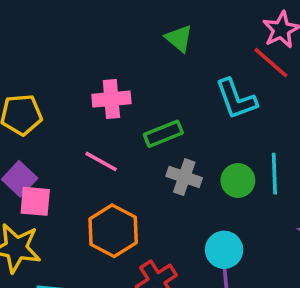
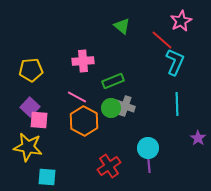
red line: (271, 63) -> (162, 40), moved
cyan L-shape: (236, 99) -> (175, 62), moved, turned -136
green circle: (238, 180) -> (111, 108), moved
orange hexagon: (113, 231) -> (84, 121), moved

